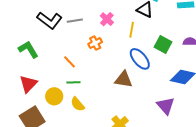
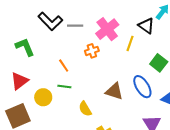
pink cross: (107, 19) -> (107, 29), size x1.6
blue ellipse: (140, 59) -> (142, 87), moved
yellow semicircle: (78, 104) -> (85, 109), moved

